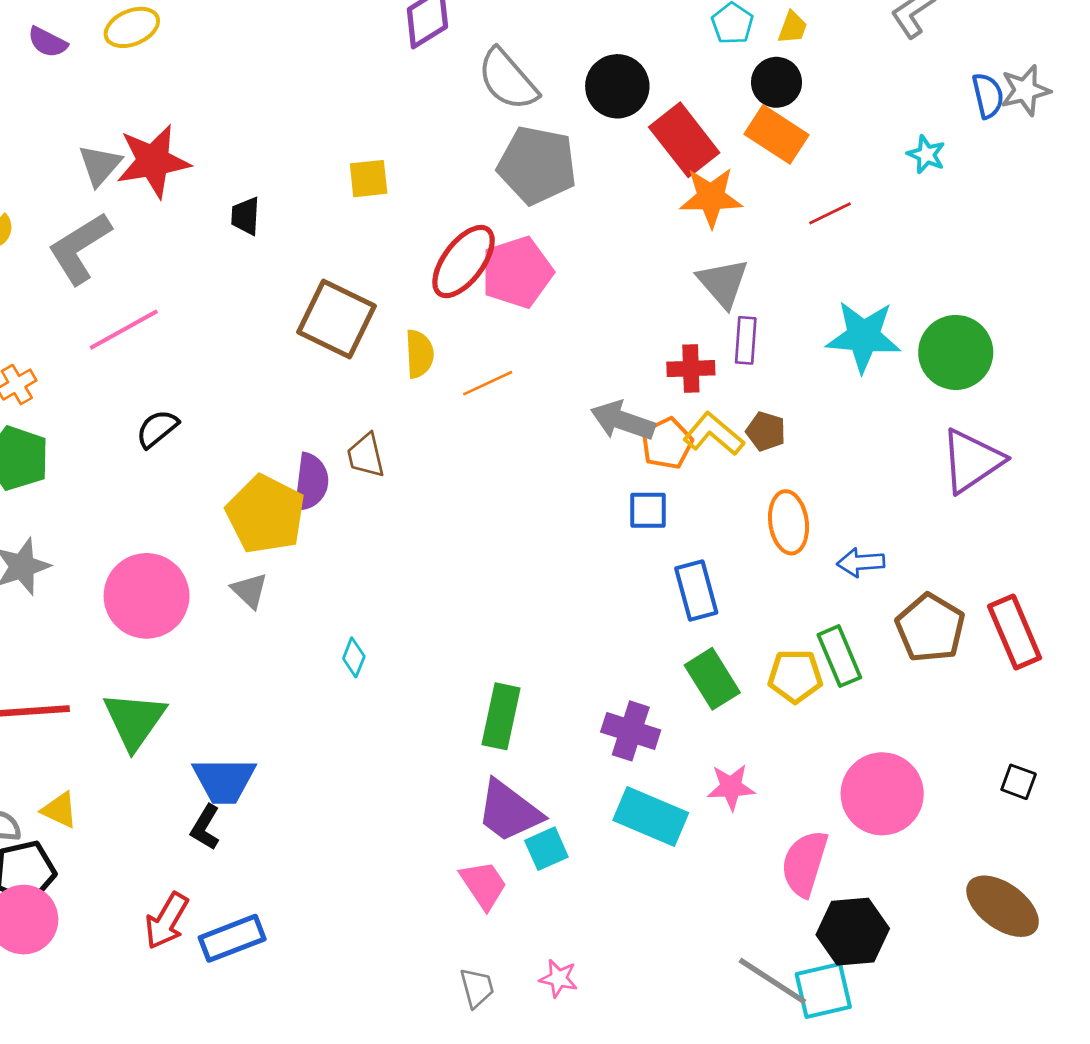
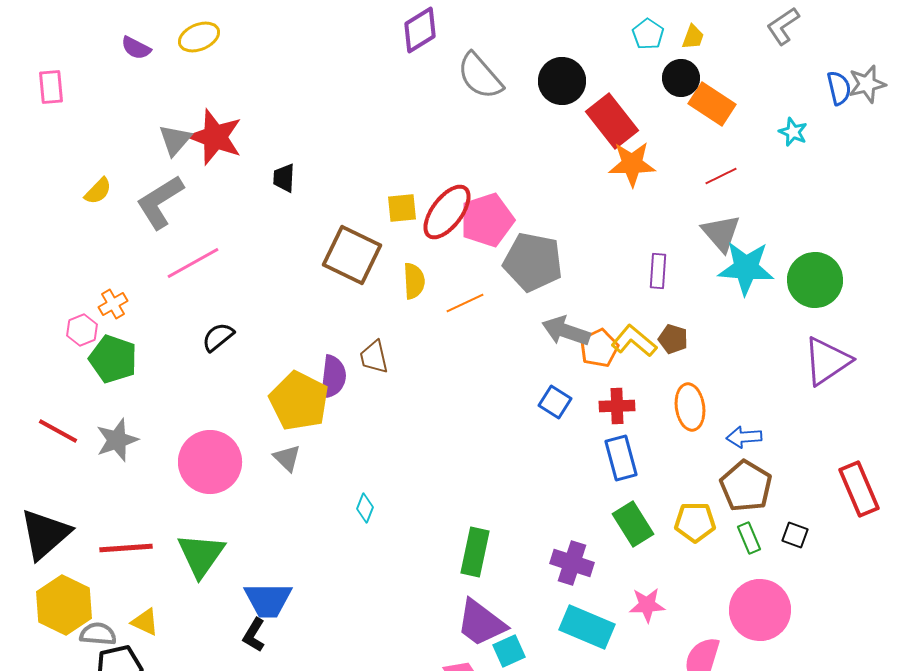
orange rectangle: (776, 134) -> (712, 104), moved
red star: (153, 161) -> (215, 137), turned 30
gray pentagon: (537, 165) -> (533, 262), moved
yellow square: (369, 179) -> (402, 208), moved
gray triangle: (723, 283) -> (721, 233), moved
red cross: (691, 369) -> (617, 406), moved
blue square: (648, 510) -> (555, 402), moved, turned 32
brown pentagon: (930, 628) -> (746, 486), moved
green rectangle: (839, 656) -> (749, 538), moved, size x0.7
black square: (1019, 782) -> (795, 535), moved

